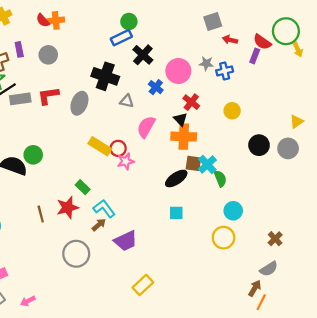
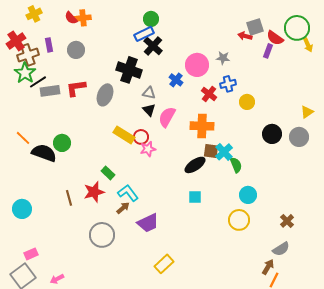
gray square: (213, 22) -> (255, 27), moved
black cross: (143, 55) -> (153, 46), moved
blue cross: (225, 71) -> (228, 84), moved
black triangle: (181, 119) -> (149, 110), moved

